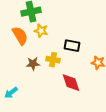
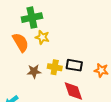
black rectangle: (72, 46) -> (74, 65), moved

